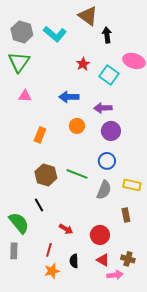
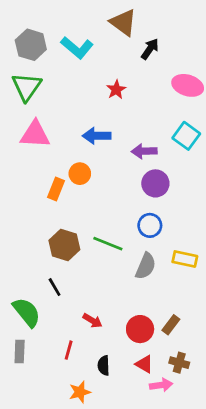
black arrow: (107, 35) -> (150, 49), turned 42
cyan square: (109, 75) -> (186, 136), moved
pink triangle: (25, 96) -> (35, 134), size x1.6
orange circle: (77, 126) -> (80, 174), moved
brown rectangle: (126, 215) -> (171, 325), moved, turned 48
orange star: (52, 271) -> (80, 392), moved

